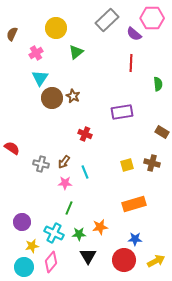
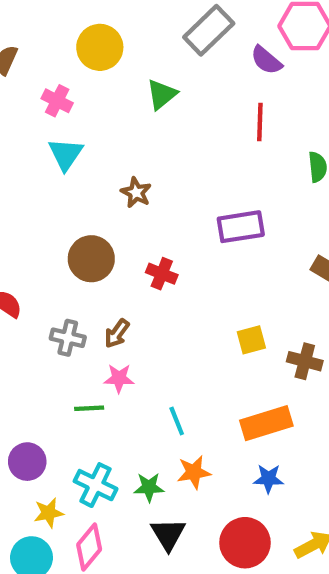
green triangle: (76, 52) -> (162, 94), moved
pink cross: (36, 53) -> (57, 101), turned -32
brown circle: (52, 98) -> (91, 259), moved
brown cross: (152, 163) -> (305, 361), moved
cyan line: (85, 172) -> (177, 421), moved
green line: (69, 208) -> (89, 408), moved, turned 64
blue star: (135, 239) -> (268, 479), moved

